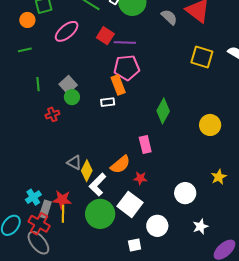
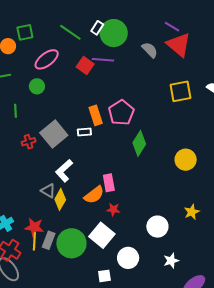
purple line: (125, 42) -> (103, 60), moved
yellow square: (202, 57) -> (181, 91), turned -30
pink pentagon: (127, 68) -> (121, 113), moved, turned -30
gray square: (68, 85) -> (54, 134), moved, size x1.5
green circle: (72, 97) -> (37, 86), moved
pink rectangle: (145, 145) -> (109, 183), moved
white L-shape: (98, 185) -> (64, 171), moved
gray rectangle: (45, 209) -> (49, 240), moved

